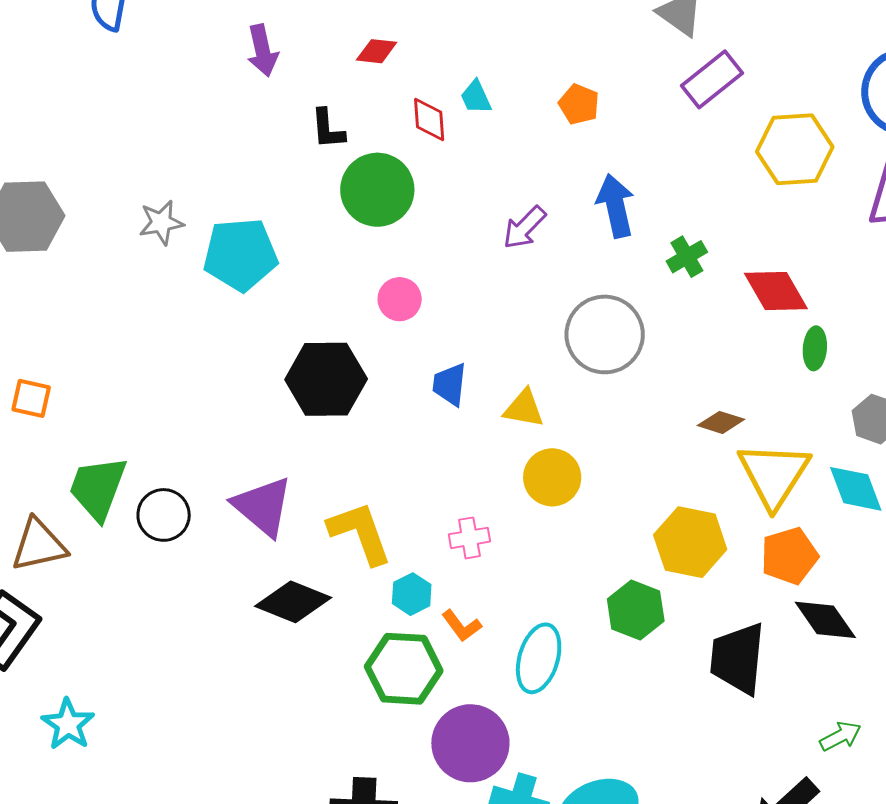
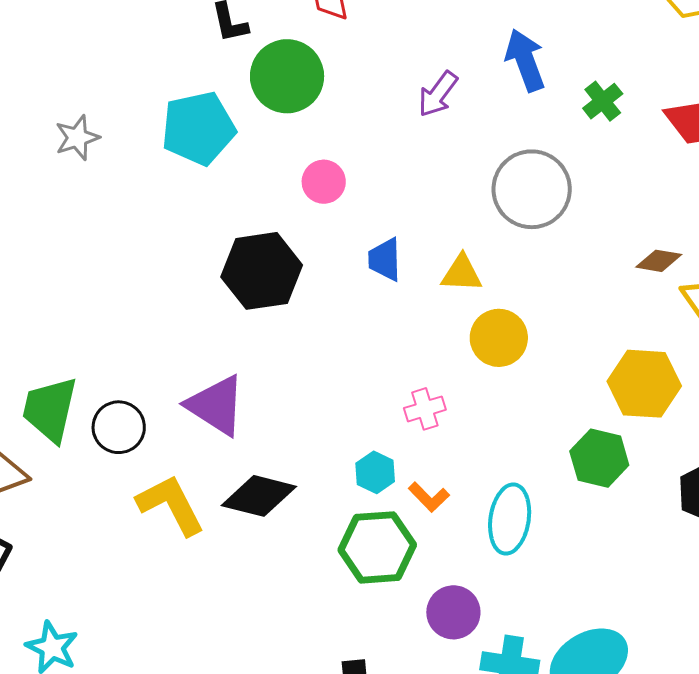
cyan pentagon: (240, 254) -> (198, 128), moved
yellow L-shape: (360, 533) -> (171, 505), moved
purple circle: (470, 743) -> (453, 612), size x0.7

